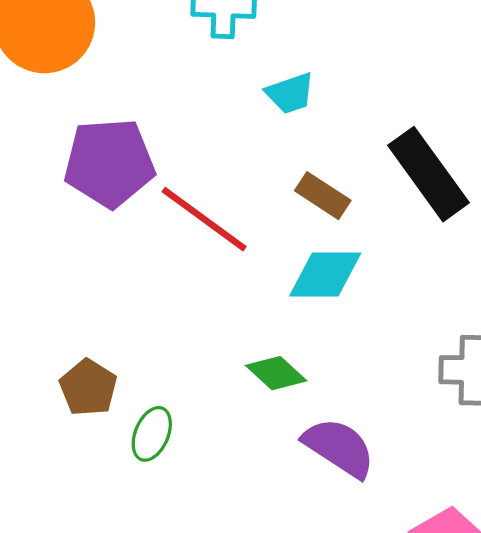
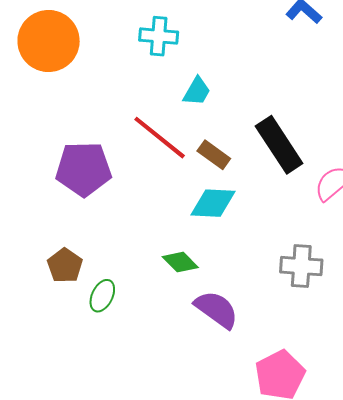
cyan trapezoid: (290, 93) -> (197, 91), turned -44
purple pentagon: (109, 163) -> (84, 169), moved
red line: (204, 219) -> (160, 138), moved

